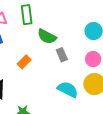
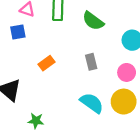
green semicircle: (47, 37) -> (93, 21), moved

